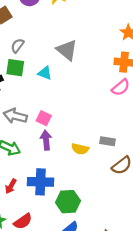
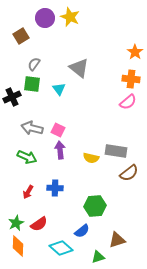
cyan triangle: (45, 73) -> (59, 89), turned 32
gray rectangle: (108, 141) -> (116, 151), size x1.5
blue cross: (41, 182) -> (55, 188), size x0.7
green hexagon: (68, 202) -> (95, 206), moved

